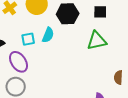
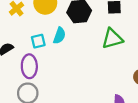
purple ellipse: (19, 62) -> (29, 66), turned 35

